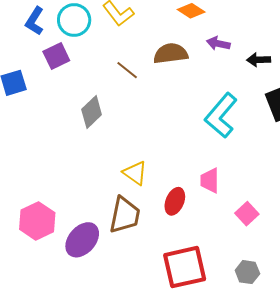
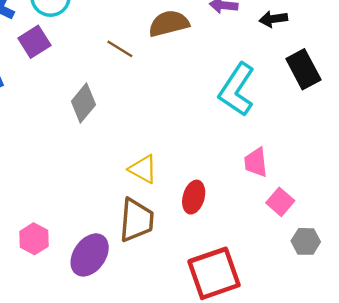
pink trapezoid: (210, 181) -> (256, 162), moved
pink hexagon: (37, 221) -> (34, 239), size x0.7
gray hexagon: (247, 272) -> (306, 241), moved

